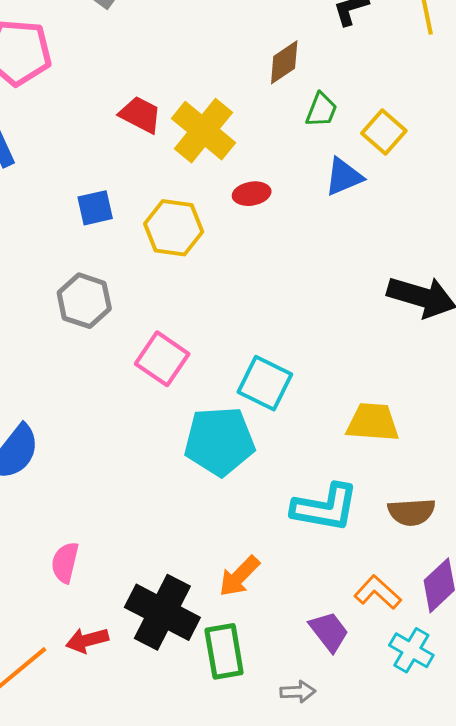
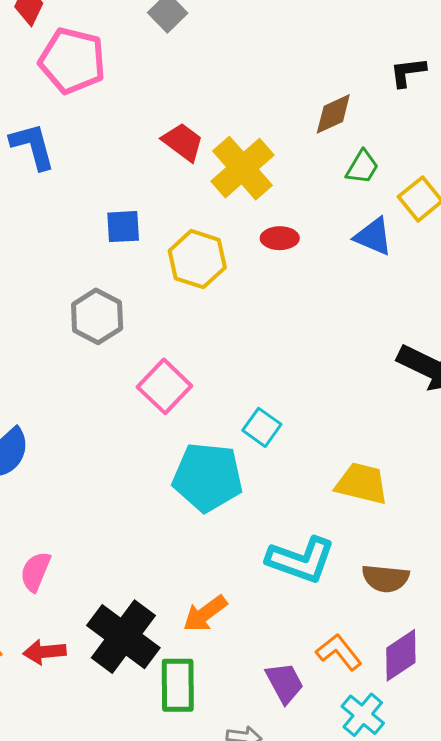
blue triangle: (344, 177) -> (373, 236), turned 36
cyan square: (265, 383) -> (262, 427), size x0.7

